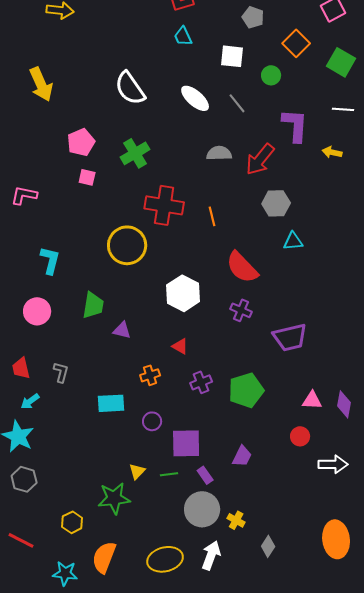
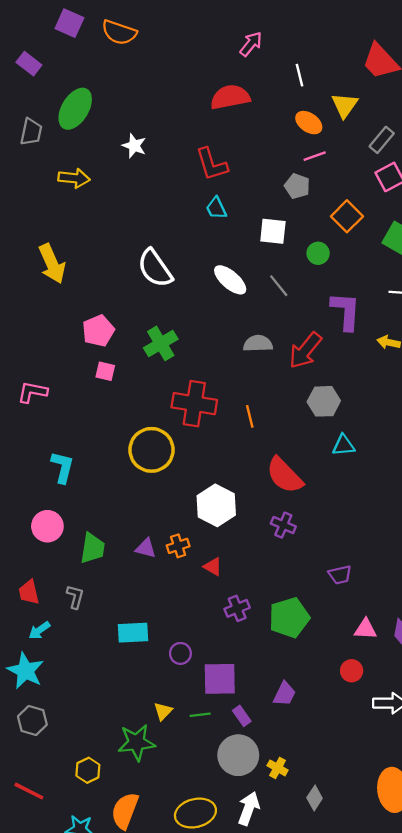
green trapezoid: (93, 305) -> (93, 548), moved
purple trapezoid: (290, 337) -> (340, 575), moved, size x0.6
orange cross: (150, 375) -> (178, 546), moved

